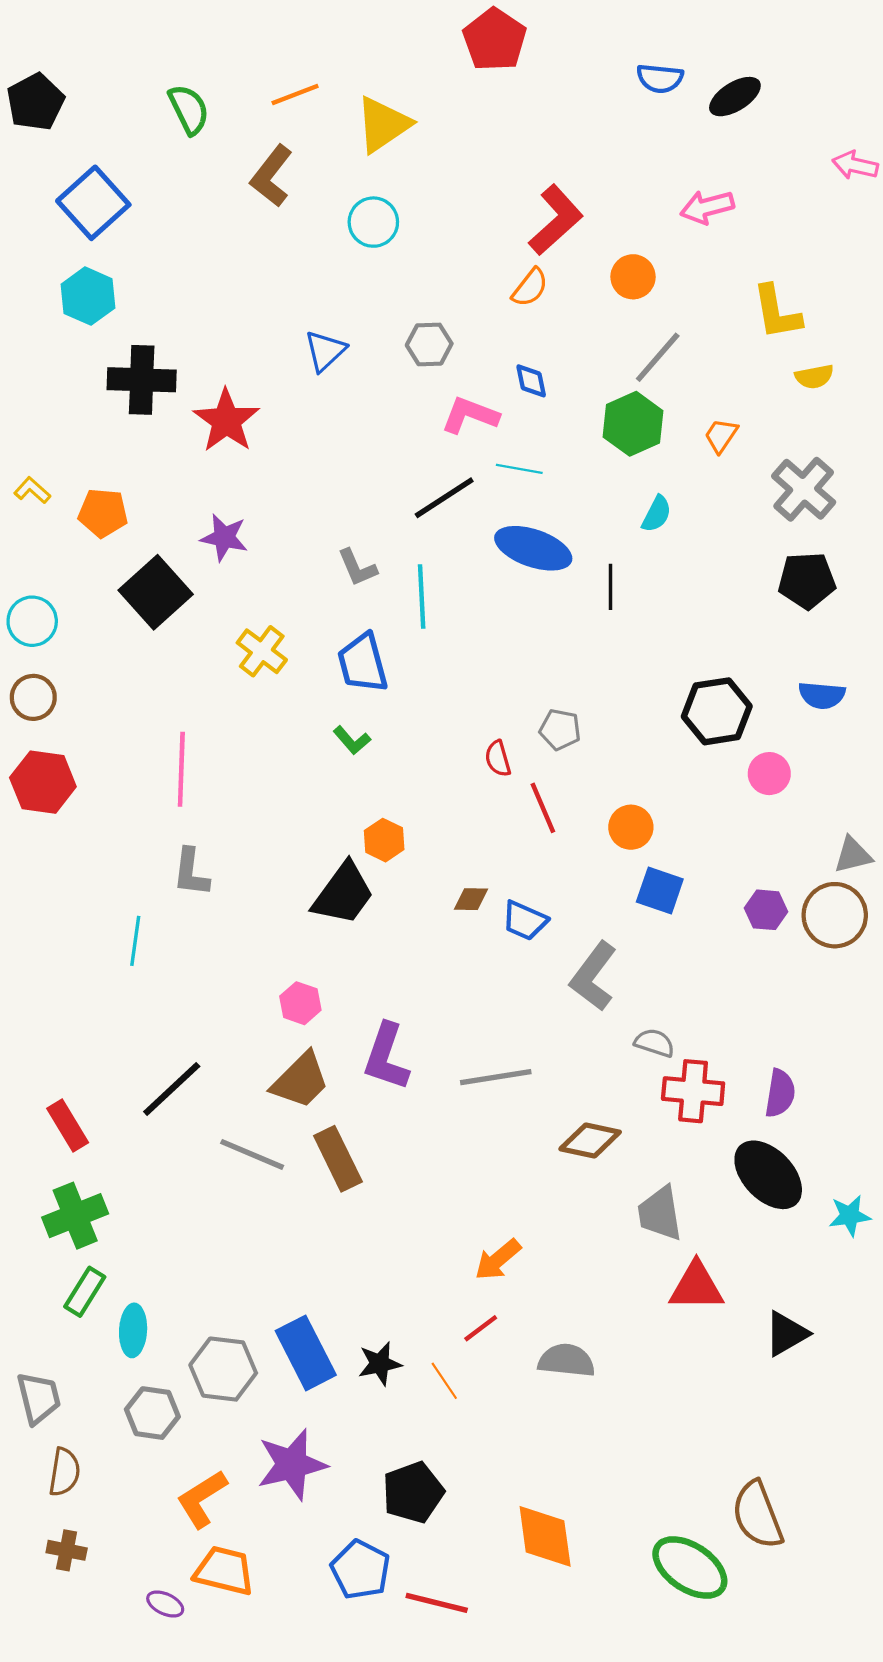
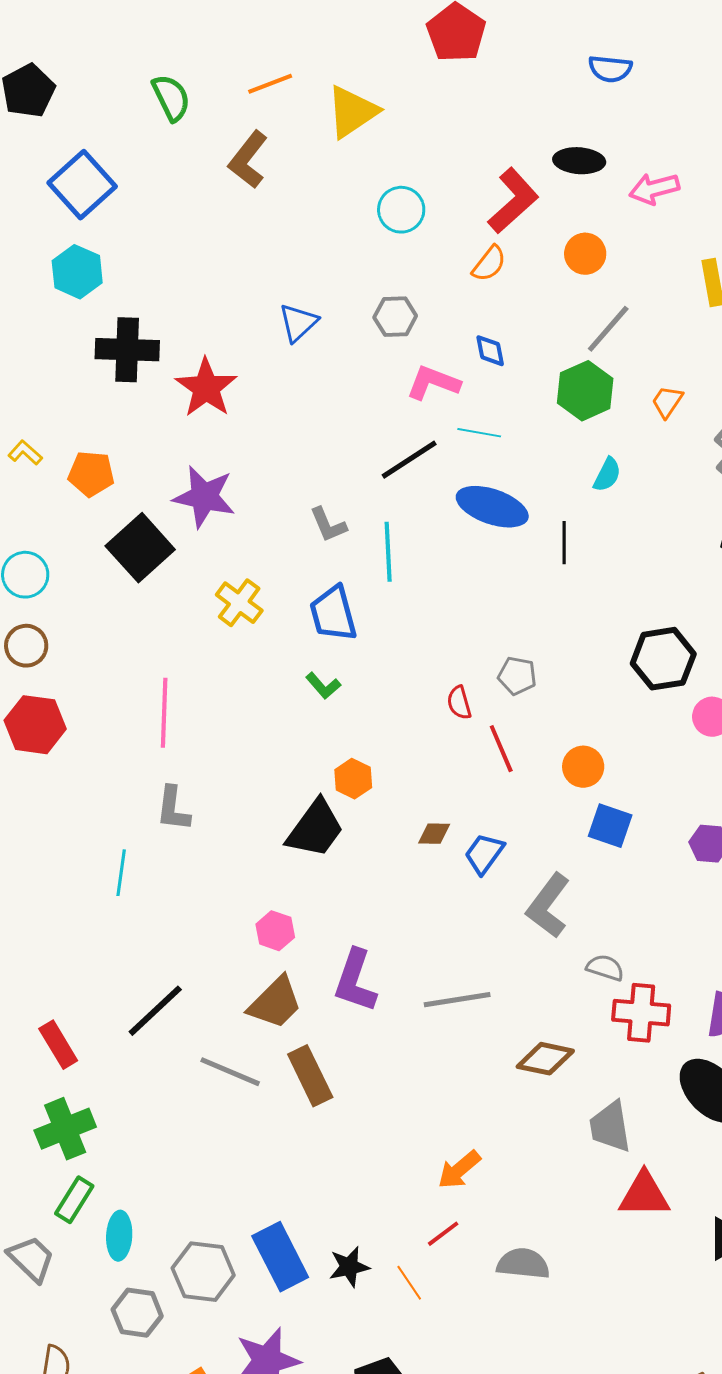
black ellipse: (735, 97) -> (579, 161), moved, turned 36
cyan circle: (373, 222) -> (401, 210), moved
purple star: (224, 538) -> (204, 497), size x1.4
blue trapezoid: (525, 921) -> (484, 854), turned 102
gray trapezoid: (39, 1398) -> (31, 1259), moved, turned -32

